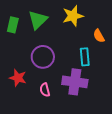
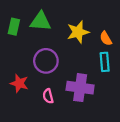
yellow star: (73, 16) -> (78, 32), moved
green triangle: (38, 20) -> (41, 21), turned 50
cyan rectangle: (85, 57) -> (105, 62), moved

